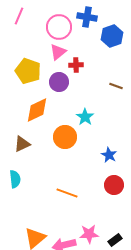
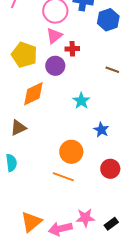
orange circle: (65, 137) -> (71, 152), moved
blue star: (109, 155) -> (101, 130), moved

